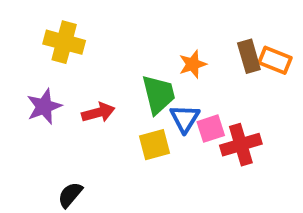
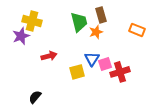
brown rectangle: (249, 56) -> (101, 15), moved
green trapezoid: (159, 94) -> (79, 22), moved
purple star: (44, 106) -> (21, 36), moved

